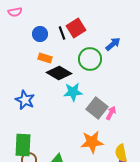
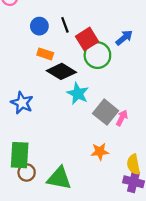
red square: (76, 28) -> (87, 39), moved
cyan star: (73, 92) -> (78, 93), turned 30
orange star: (92, 142) -> (100, 152), size x0.7

